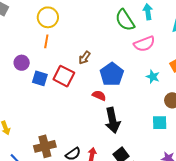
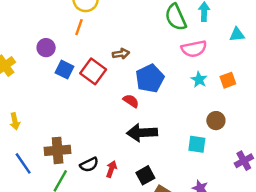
brown arrow: (85, 58) -> (121, 54), turned -144
cyan star: (153, 77) -> (199, 80), moved
black arrow: (113, 120) -> (142, 133), turned 90

